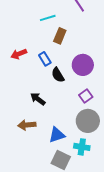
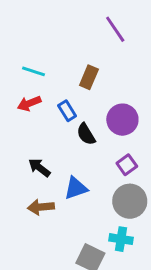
cyan line: (48, 18) -> (34, 71), moved, turned 35
black arrow: (38, 99) -> (39, 168), moved
blue triangle: (57, 135) -> (76, 188), moved

